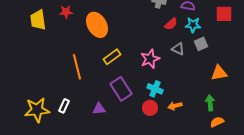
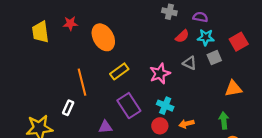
red square: (224, 14) -> (239, 42), moved, turned -30
white rectangle: (64, 106) -> (68, 108), moved

